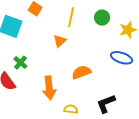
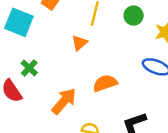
orange arrow: (49, 88) -> (64, 101), turned -135

